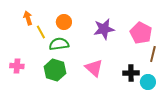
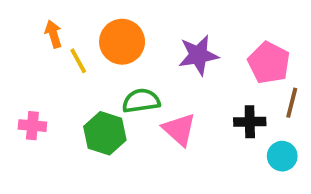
orange circle: (64, 22) -> (122, 42), size x1.5
green semicircle: (59, 44) -> (141, 101), moved
black cross: (131, 73) -> (250, 122), moved

